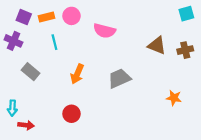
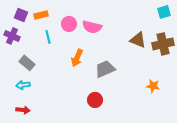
pink circle: (71, 16) -> (69, 24), moved
brown cross: (185, 50) -> (163, 44), size x1.5
orange arrow: (77, 74) -> (77, 58), moved
cyan arrow: (12, 108) -> (23, 85), moved, turned 80
red circle: (71, 114) -> (95, 100), moved

